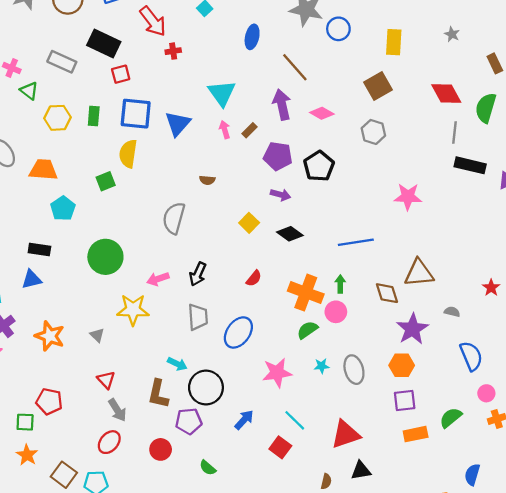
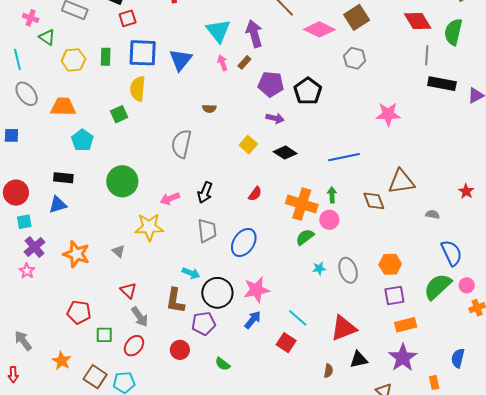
purple arrow: (282, 105) -> (254, 34), moved
pink diamond: (322, 113) -> (319, 29), moved, size x1.4
purple star: (412, 329) -> (403, 358), moved
pink star: (277, 373) -> (256, 290), moved
green semicircle: (451, 418) -> (438, 287), moved, size x1.4
green square: (25, 422) -> (104, 335), moved

